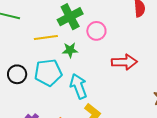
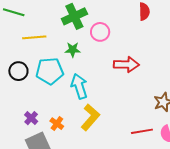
yellow line: (46, 38) -> (34, 37), moved

